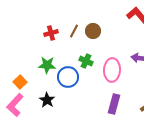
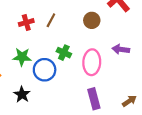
brown circle: (93, 31) -> (92, 20), moved
purple rectangle: (114, 104) -> (94, 99), turned -30

